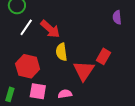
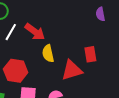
red rectangle: (103, 56) -> (90, 54), turned -35
red triangle: (84, 71) -> (72, 70), turned 45

